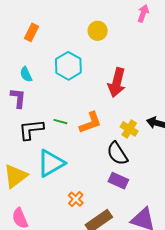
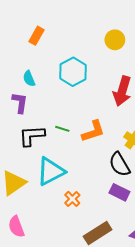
yellow circle: (98, 31) -> (115, 40), moved
orange cross: (76, 199) -> (72, 199), moved

